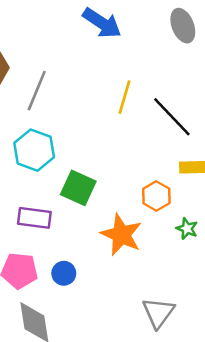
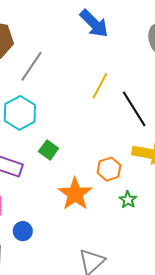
green square: (78, 188) -> (49, 150), size x0.7
blue circle: (64, 273) -> (23, 231), moved

